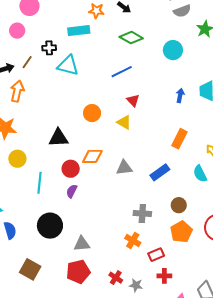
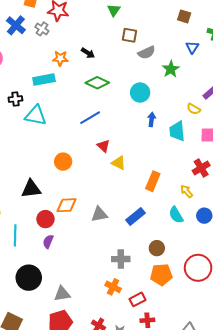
blue arrow: (180, 95) -> (152, 119), moved
yellow triangle: (124, 122) -> (119, 163), moved
orange pentagon: (181, 232) -> (161, 275), turned 30

